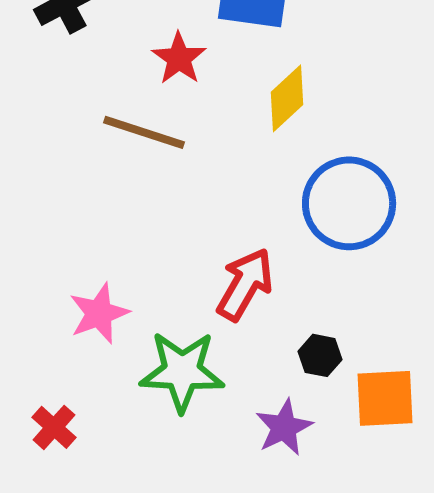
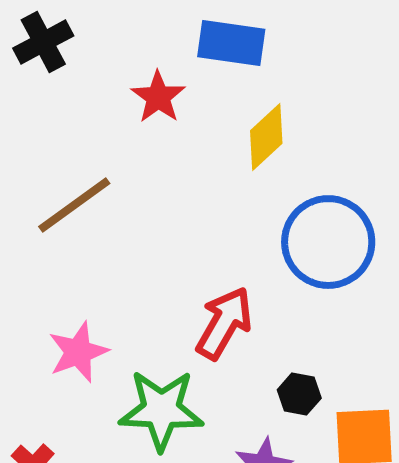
brown line: (144, 132) -> (74, 205), moved, turned -54

